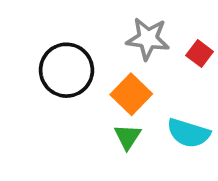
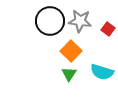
black circle: (66, 70) -> (50, 21), moved

